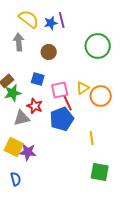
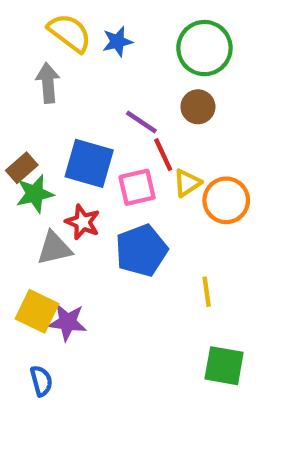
purple line: (62, 20) -> (141, 122), moved, turned -42
green circle: (98, 46) -> (204, 48), moved
brown circle: (49, 52) -> (198, 107), moved
blue square: (38, 79) -> (89, 163), size x1.6
red line: (68, 103) -> (163, 155), moved

